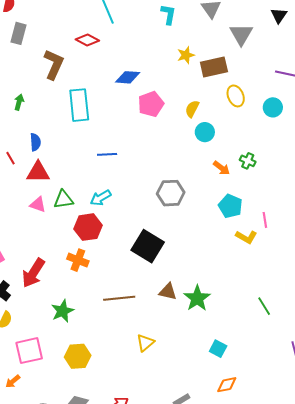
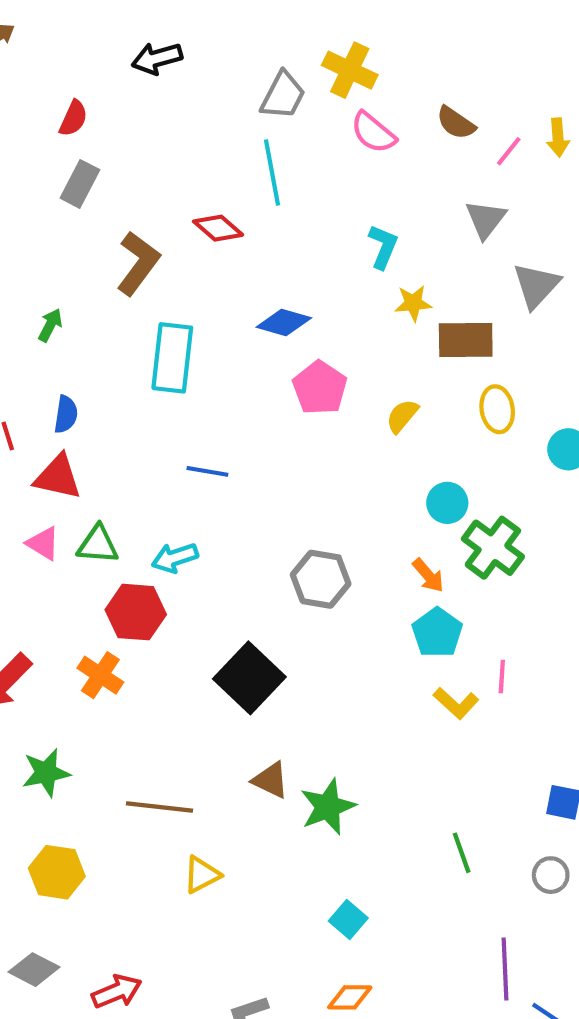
cyan L-shape: (168, 14) -> (383, 247), moved
pink pentagon: (151, 104) -> (320, 388), turned -30
cyan circle: (205, 132) -> (447, 503), moved
green cross: (248, 161) -> (493, 548), size x1.8
orange arrow: (221, 168) -> (428, 575), moved
brown line: (119, 298) -> (160, 807), moved

